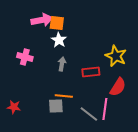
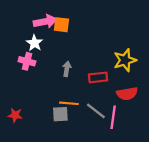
white star: (59, 40) -> (34, 43), moved
yellow star: (116, 56) -> (125, 60), turned 30
red semicircle: (118, 87) -> (127, 94), turned 48
gray line: (89, 114) -> (96, 111), moved

